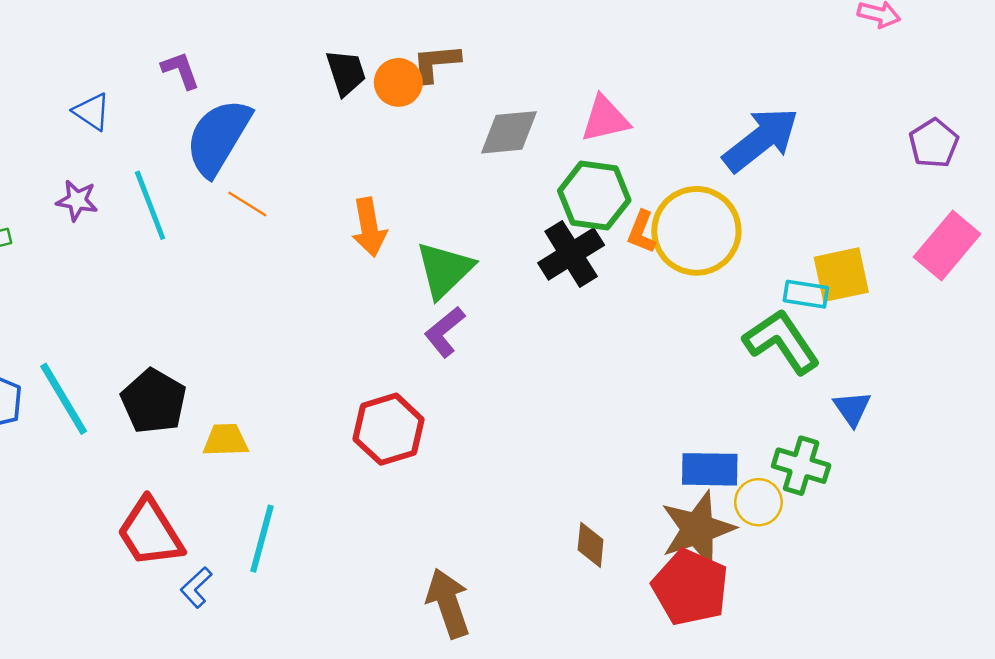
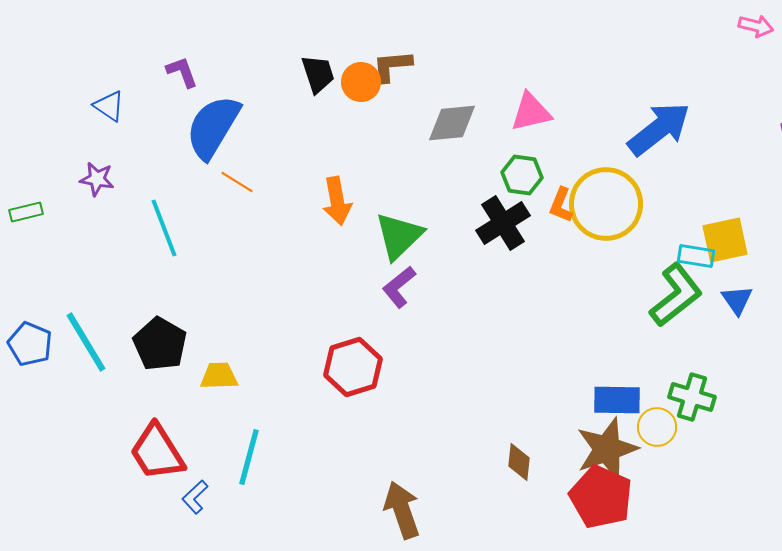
green hexagon: (594, 196) -> (522, 175), size x0.7
cyan line: (150, 205) -> (164, 228), moved
green L-shape: (782, 342) -> (676, 295), turned 86
blue triangle: (852, 408) -> (737, 300), moved

